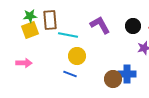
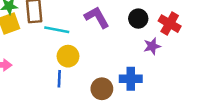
blue line: (70, 74) -> (59, 79), turned 72
brown circle: (113, 79) -> (102, 89), moved

